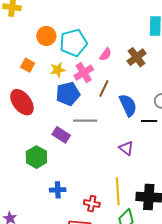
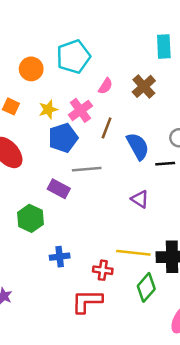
cyan pentagon: (73, 43) -> (73, 57), moved
yellow line: (118, 191) -> (133, 253), turned -76

